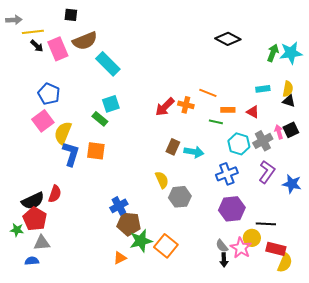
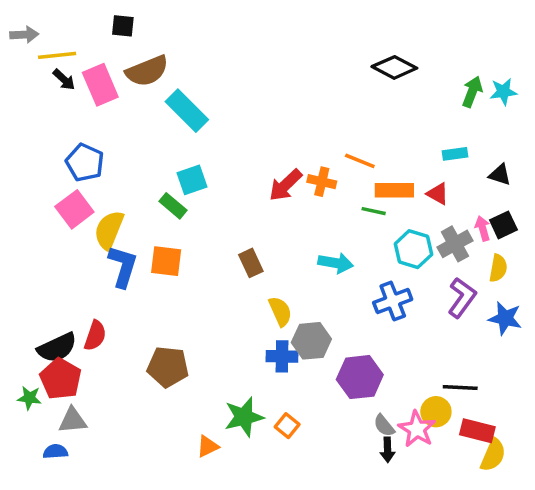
cyan star: (291, 53) -> (503, 92), size x0.7
yellow semicircle: (288, 89) -> (498, 268), moved
orange rectangle: (228, 110) -> (394, 190), size x1.5
brown rectangle: (173, 147) -> (251, 263), moved, turned -49
blue cross: (119, 206) -> (282, 356), moved, turned 30
purple hexagon: (232, 209) -> (360, 377), moved
brown pentagon: (129, 224) -> (168, 367), moved
orange square: (166, 246) -> (287, 426), size x0.6

